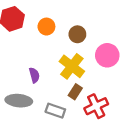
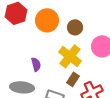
orange circle: (46, 27) -> (47, 20), size x1.5

